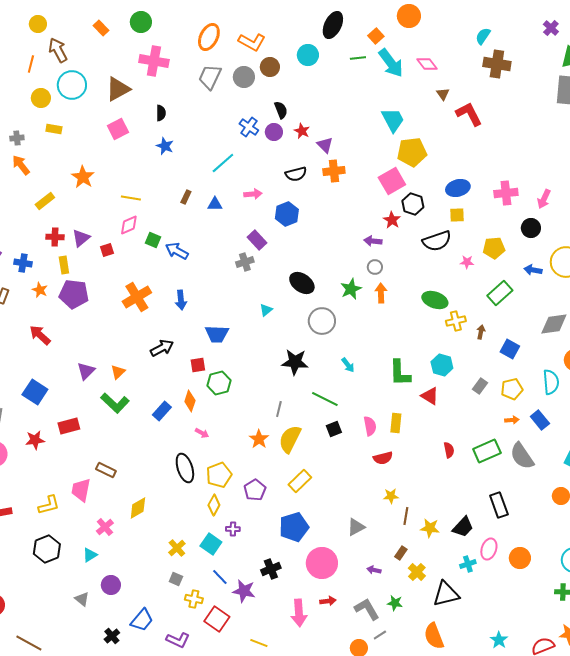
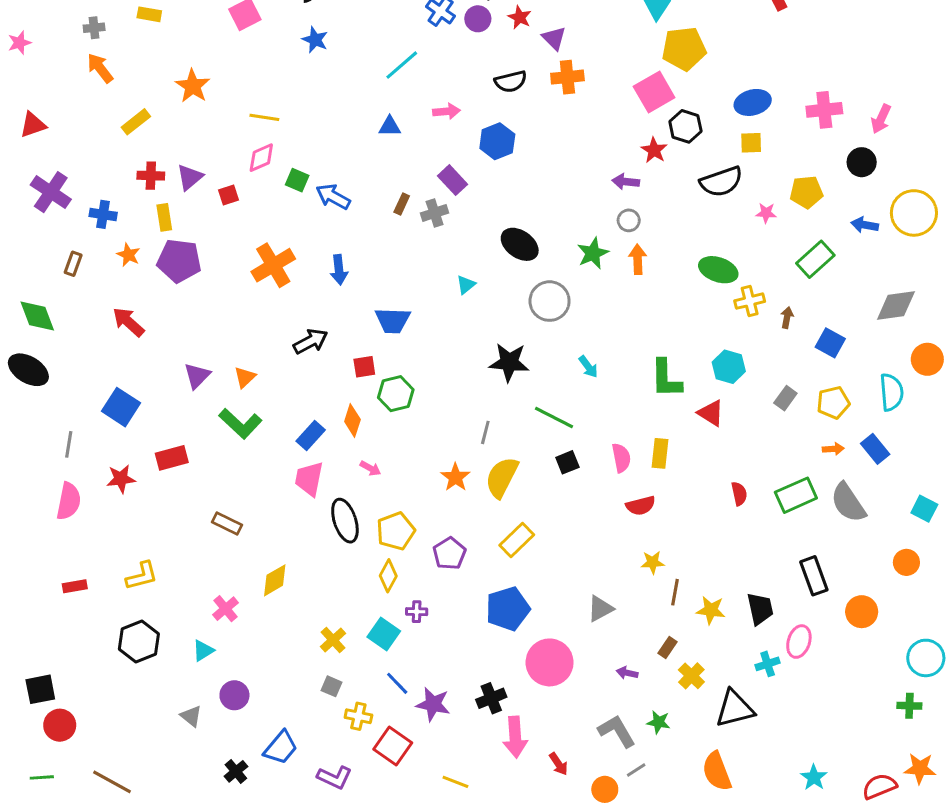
brown rectangle: (186, 197) -> (402, 204), moved
pink trapezoid: (81, 490) -> (309, 479), moved
black trapezoid: (463, 527) -> (760, 609), turned -55
orange circle: (520, 558) -> (862, 612), moved
black cross: (271, 569) -> (491, 698), moved
red arrow: (328, 601) -> (558, 764), moved, turned 63

